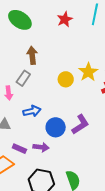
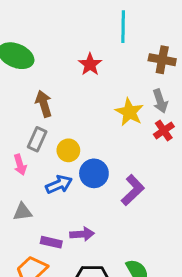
red star: (65, 19) -> (90, 64), moved
yellow circle: (66, 79) -> (68, 150), moved
blue circle: (56, 127) -> (94, 173), moved

